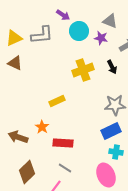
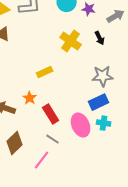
yellow cross: (83, 70) -> (71, 41), turned -35
red rectangle: (63, 143) -> (51, 114), turned 54
pink ellipse: (106, 175) -> (81, 125), moved

